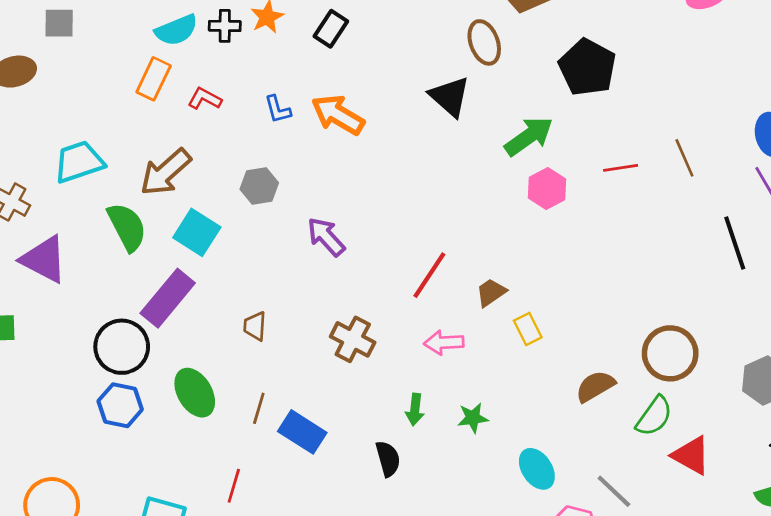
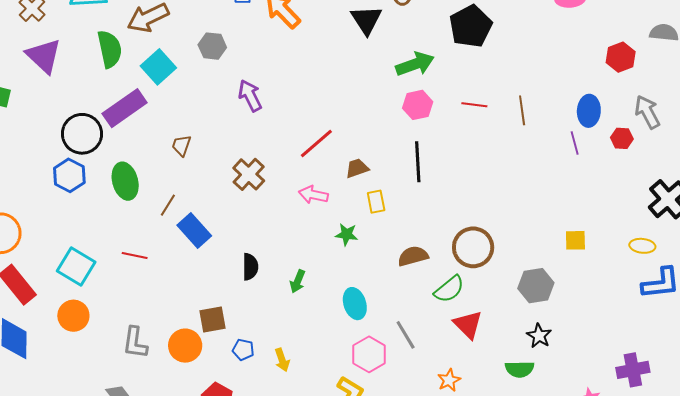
black line: (735, 243) -> (418, 162), moved
green arrow: (415, 410) -> (298, 281), moved
green star: (473, 418) -> (347, 234), moved
red line: (234, 486) -> (135, 256), turned 70

